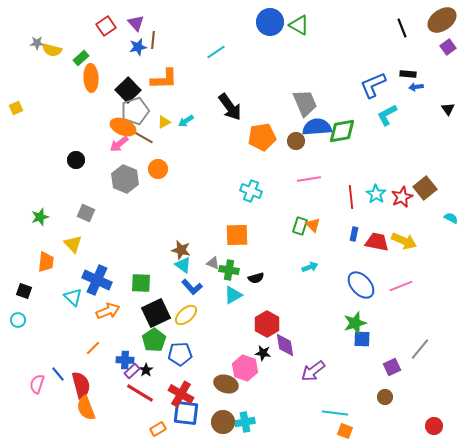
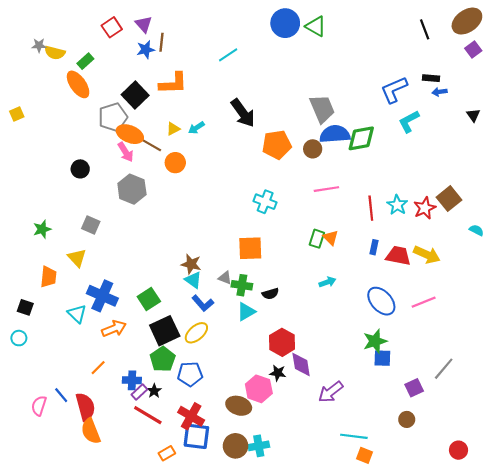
orange ellipse: (91, 78) -> (78, 84), moved, turned -32
gray pentagon: (135, 111) -> (113, 117), moved
pink arrow: (119, 144) -> (126, 152), turned -84
orange circle: (158, 169) -> (175, 163), moved
green square: (141, 283) -> (149, 299), turned -35

